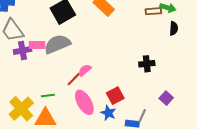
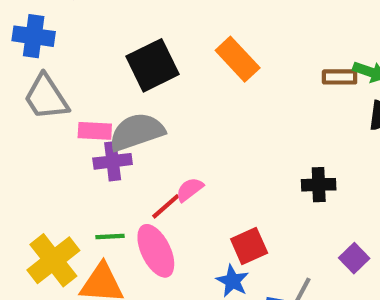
purple cross: (22, 50) -> (113, 161), moved
pink ellipse: (84, 102) -> (156, 251), moved

